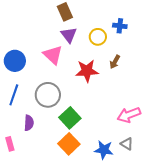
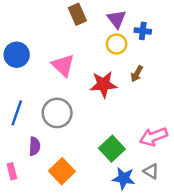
purple triangle: (69, 35) -> (117, 19), moved
blue circle: (15, 61) -> (17, 55), moved
green square: (70, 118) -> (112, 149), moved
orange square: (69, 144) -> (62, 171), moved

